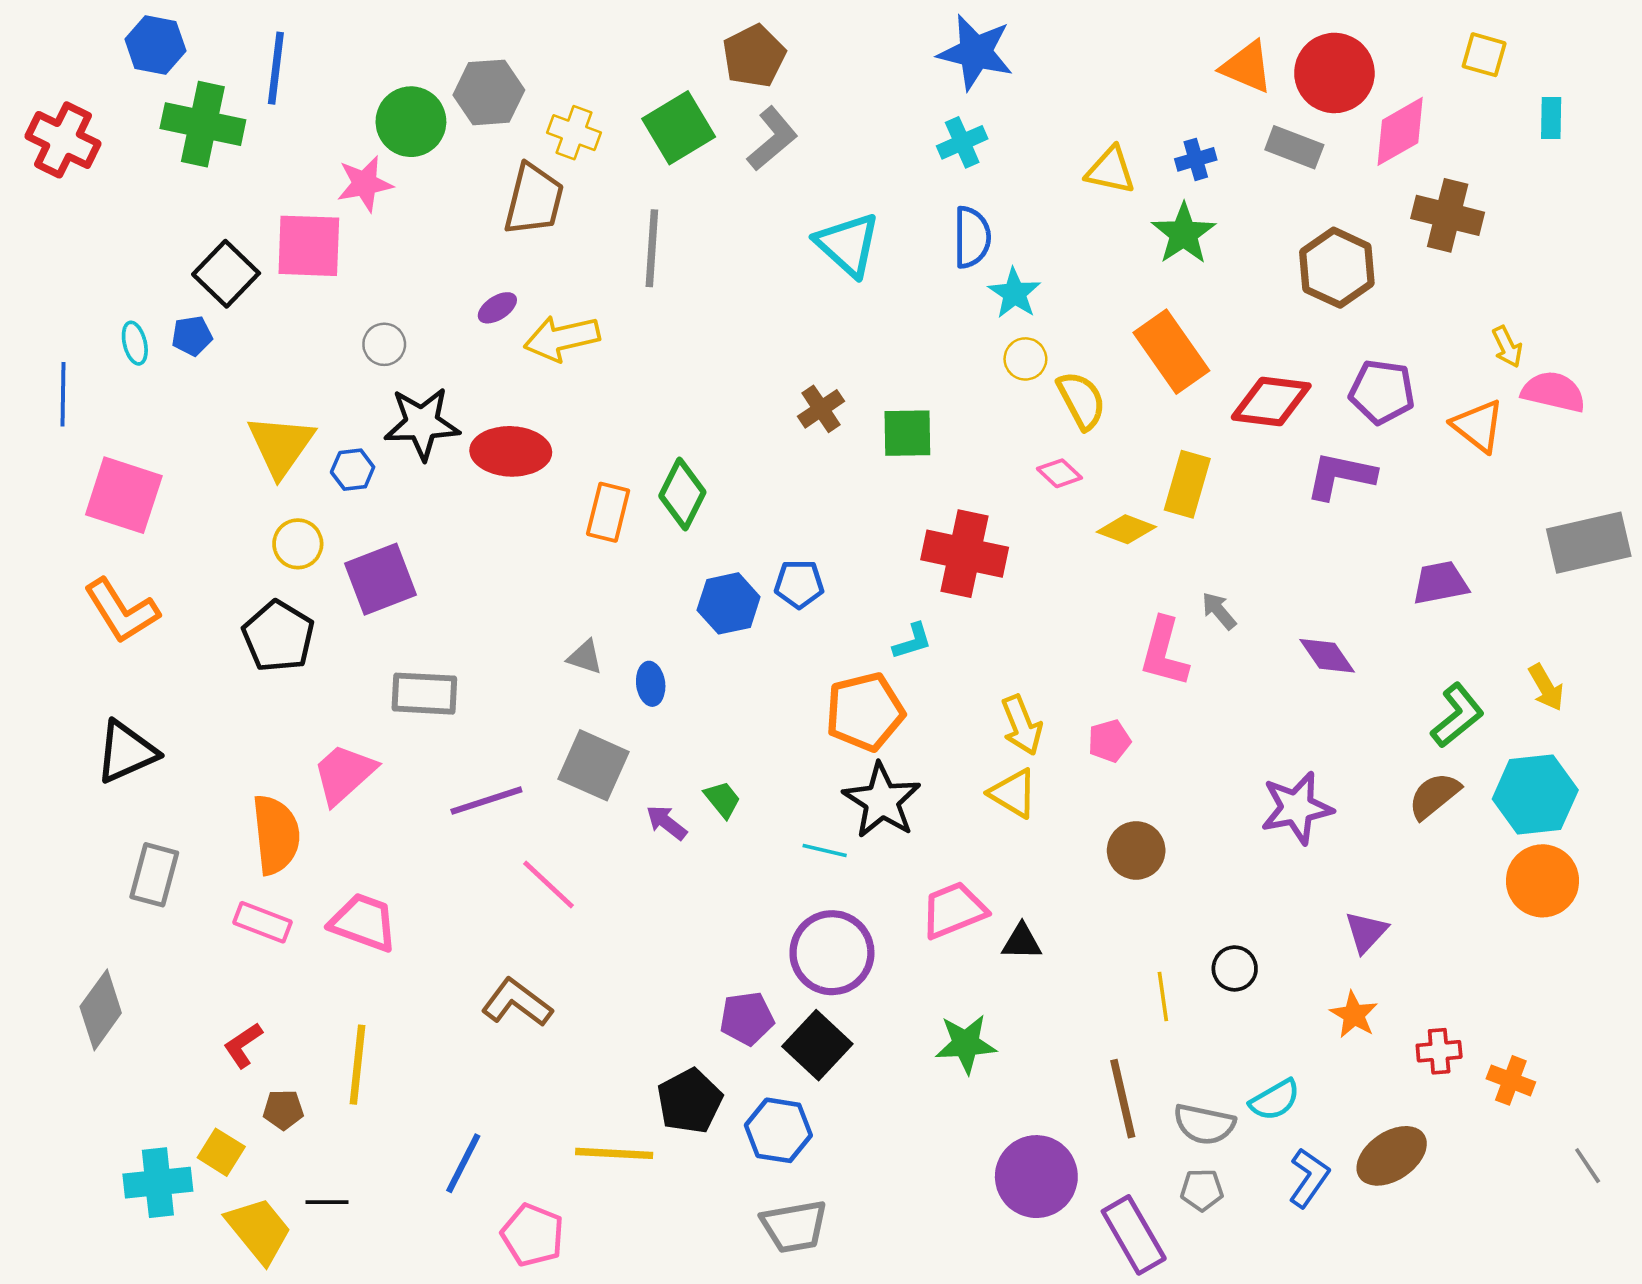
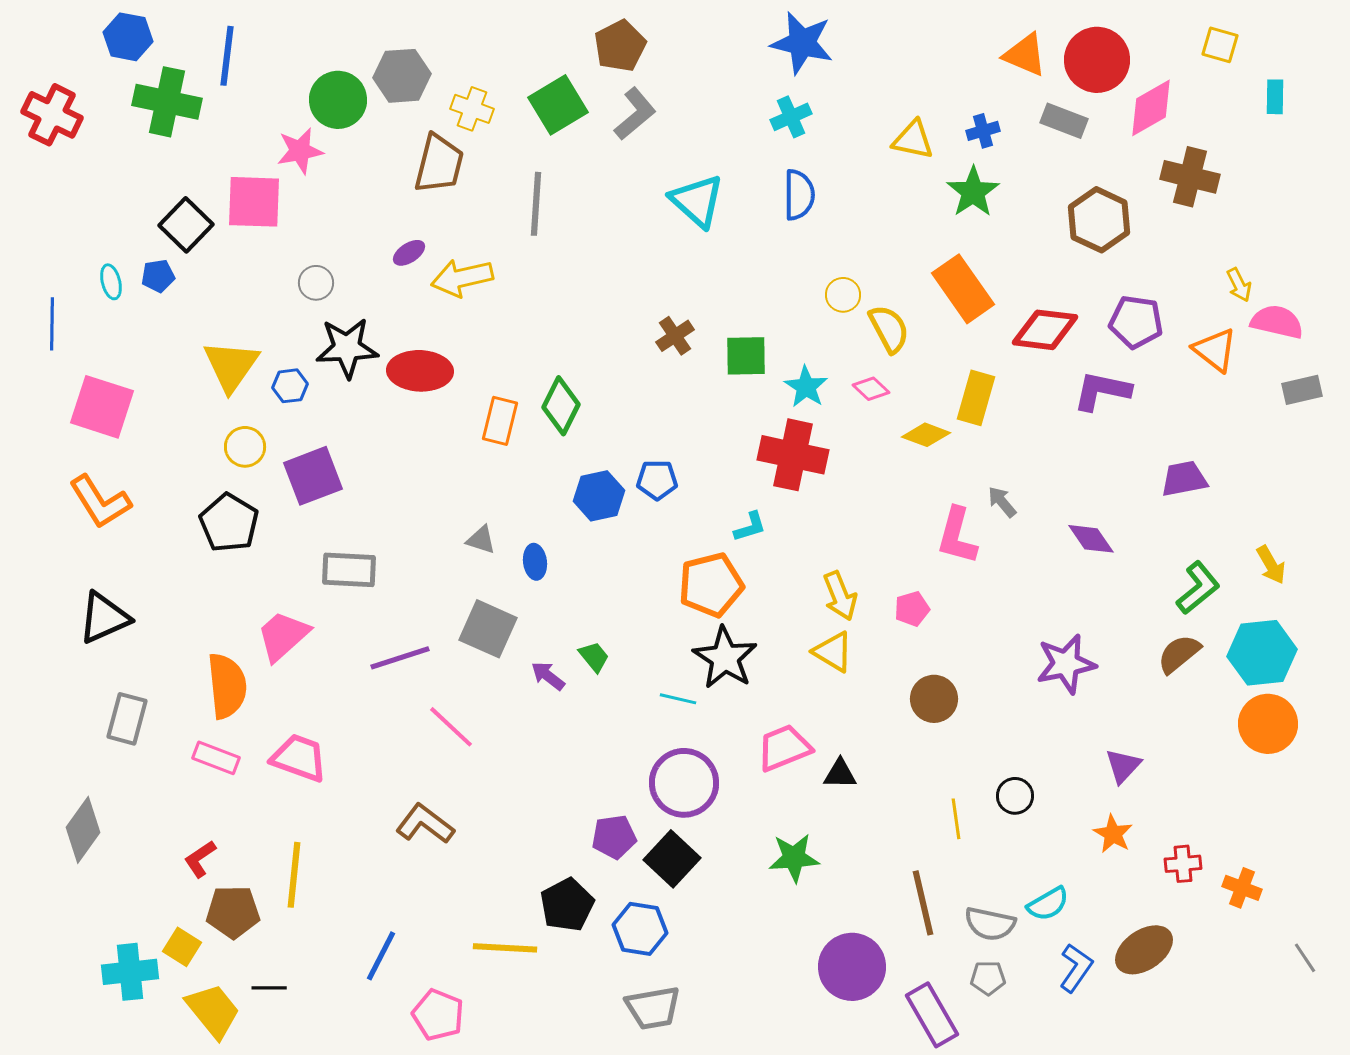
cyan star: (1014, 293) -> (806, 387), moved
gray rectangle: (1589, 543) -> (1302, 390), moved, size x0.6
brown pentagon: (283, 1110) -> (233, 912), size x1.6

